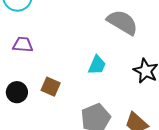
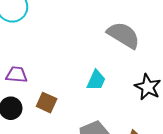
purple trapezoid: (23, 45) -> (17, 75), moved

